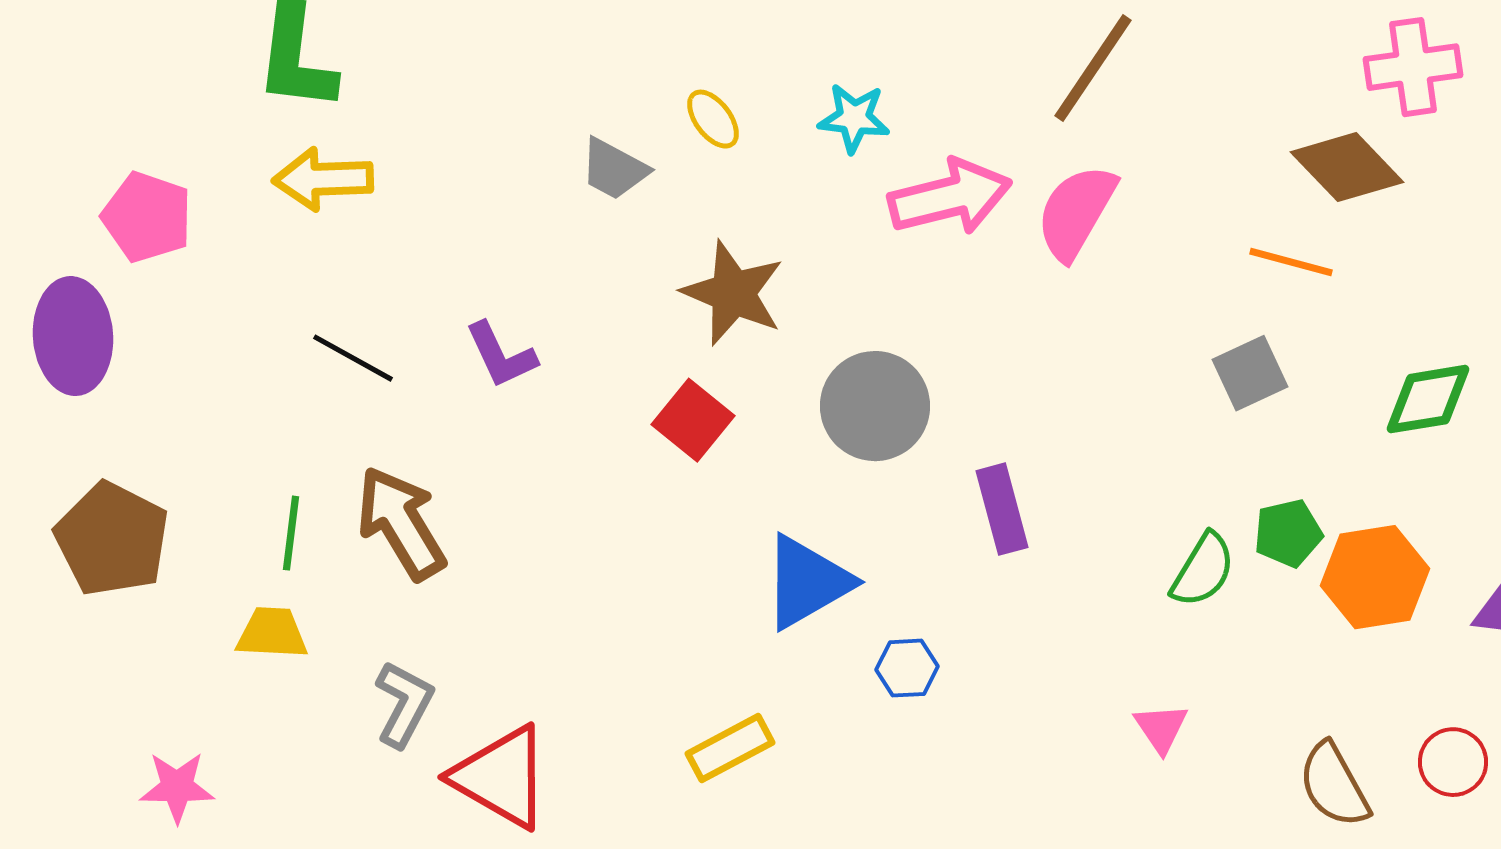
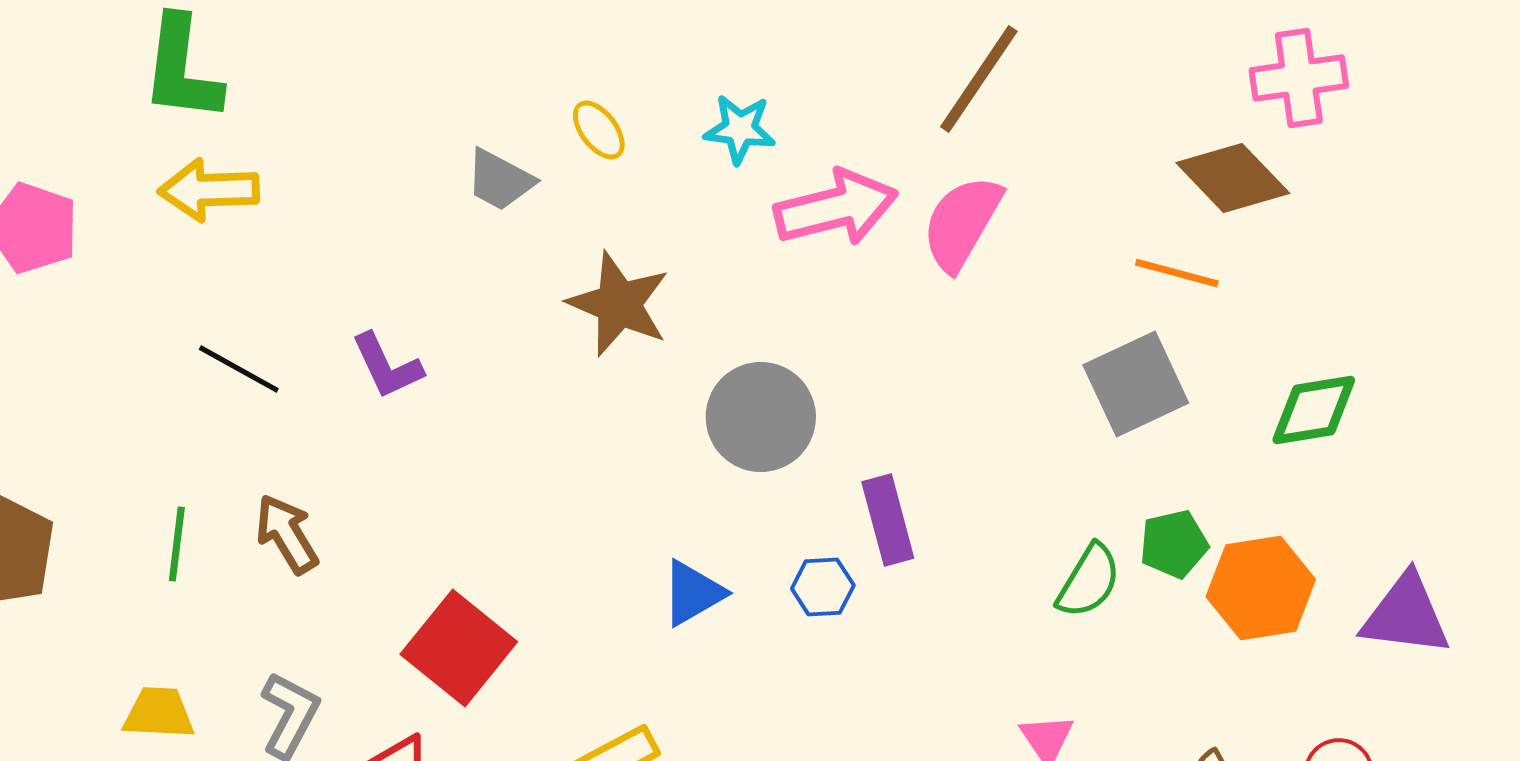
gray square: (1250, 373) -> (1136, 384), size x1.4
red square: (693, 420) -> (459, 648), moved, size x1.4
brown arrow: (401, 523) -> (287, 534), size x0.7
blue triangle: (807, 582) -> (693, 593), size x0.7
yellow trapezoid: (272, 633) -> (159, 713), moved
blue hexagon: (907, 668) -> (823, 587), moved

